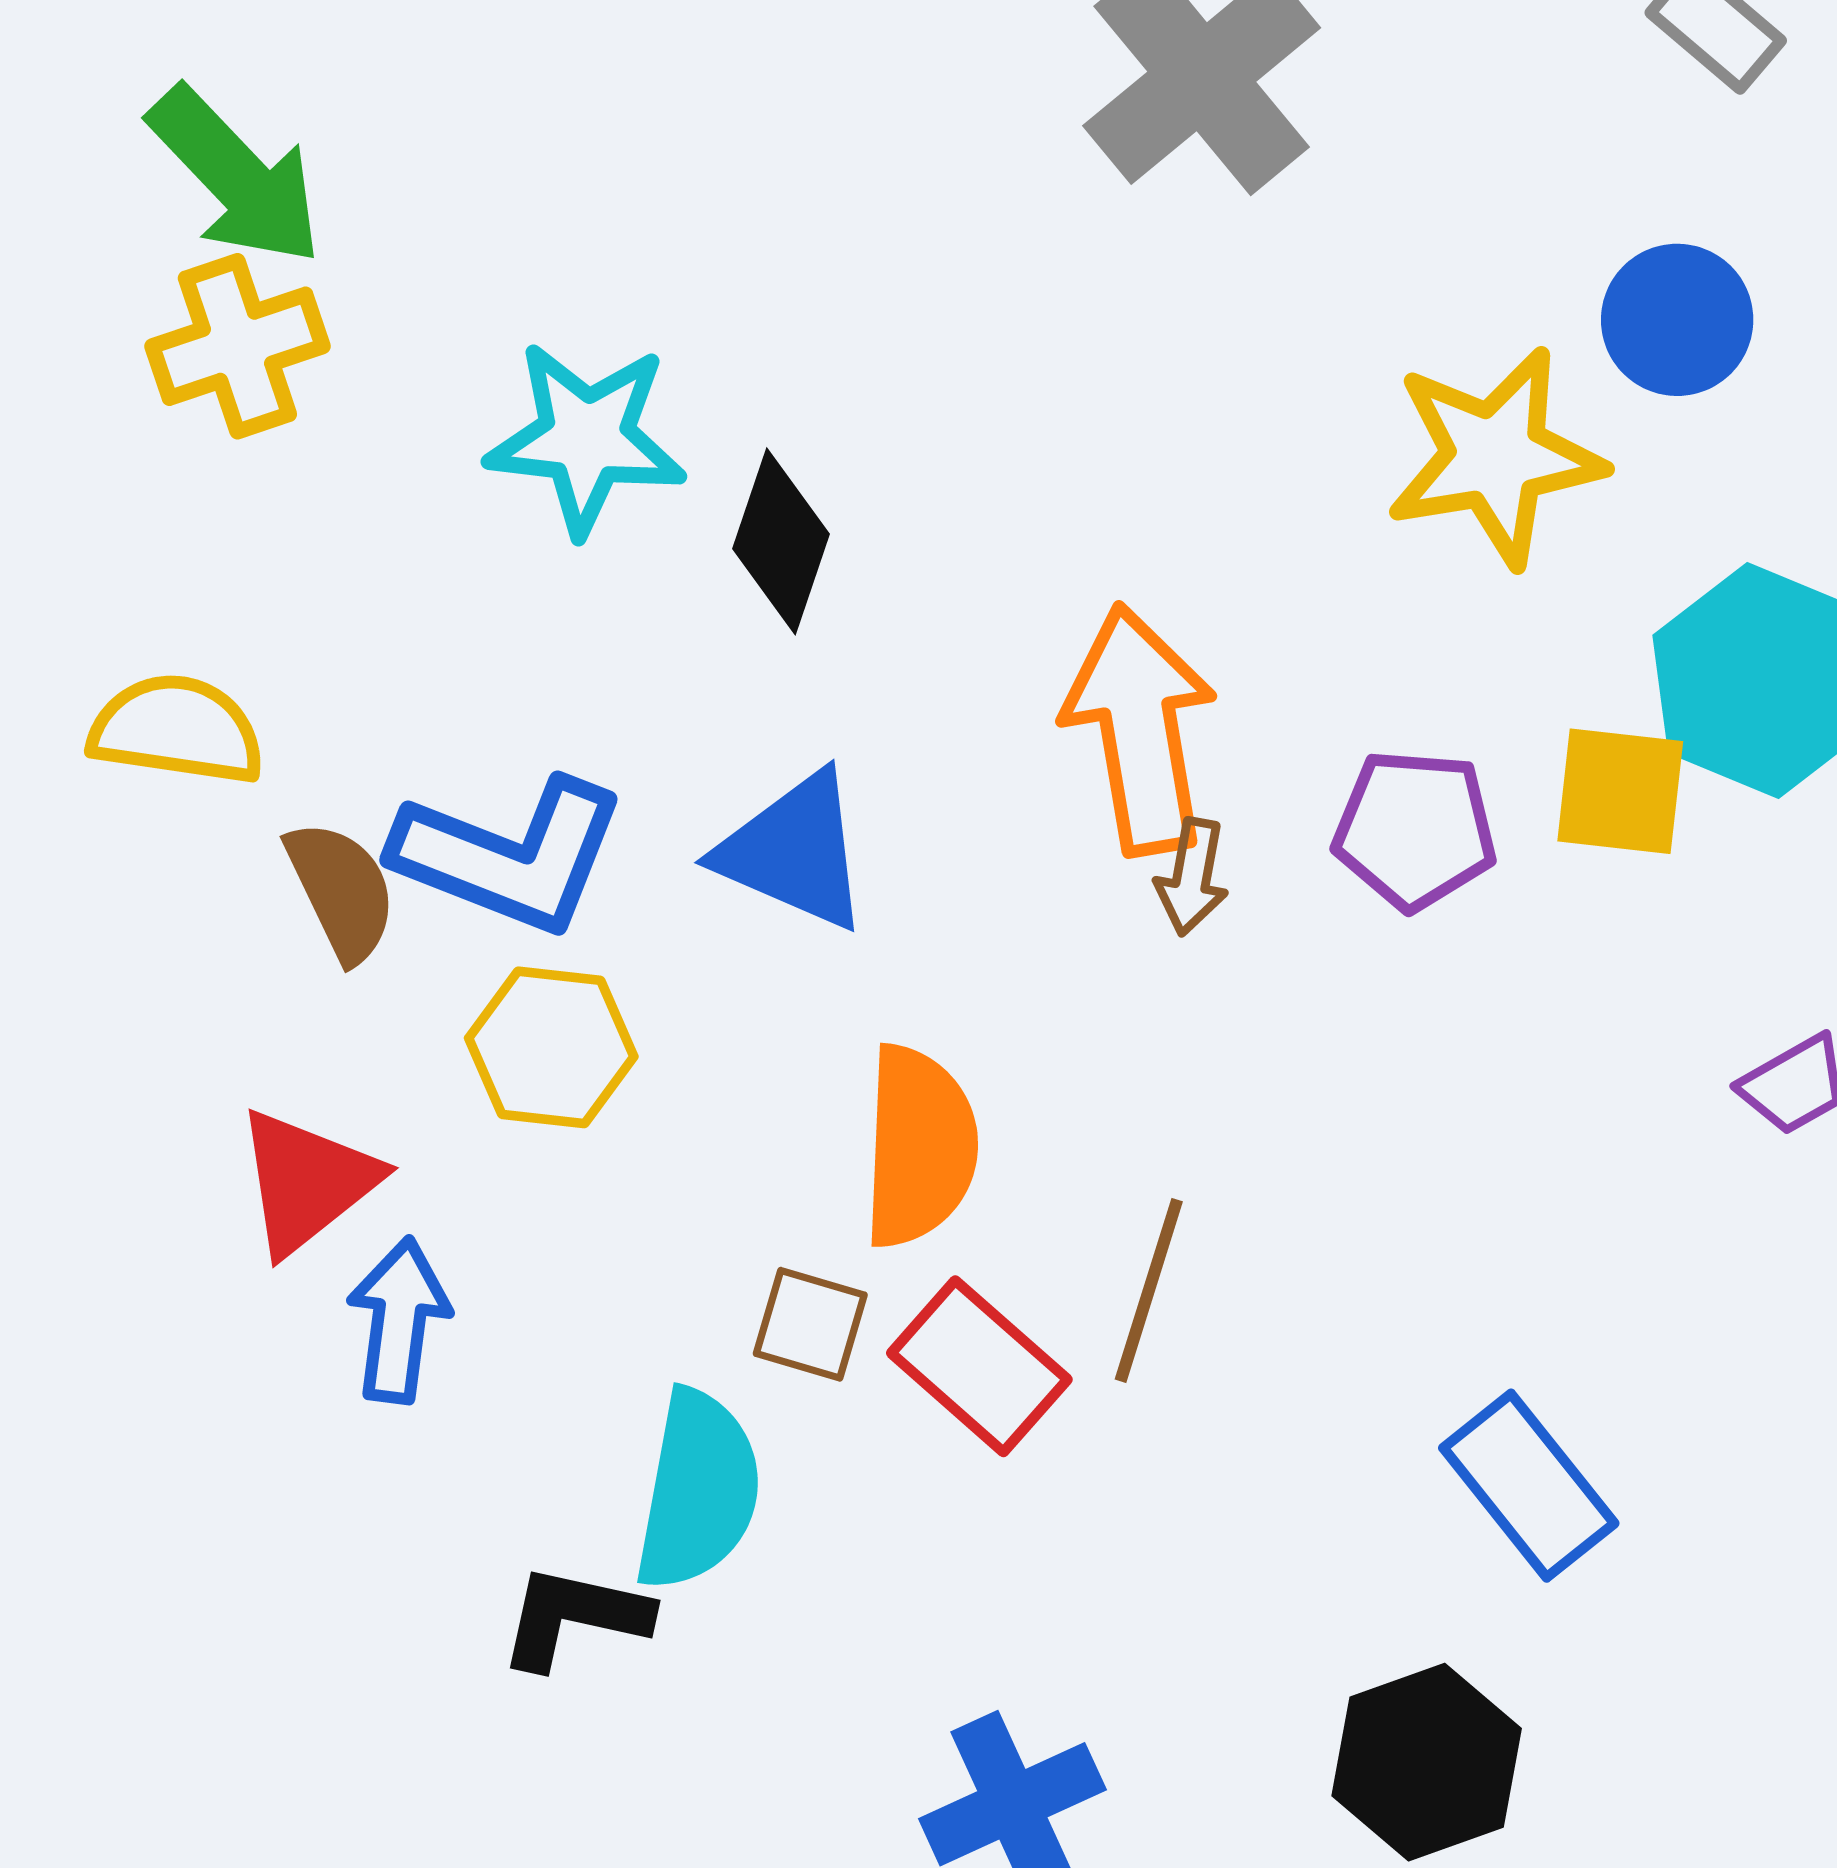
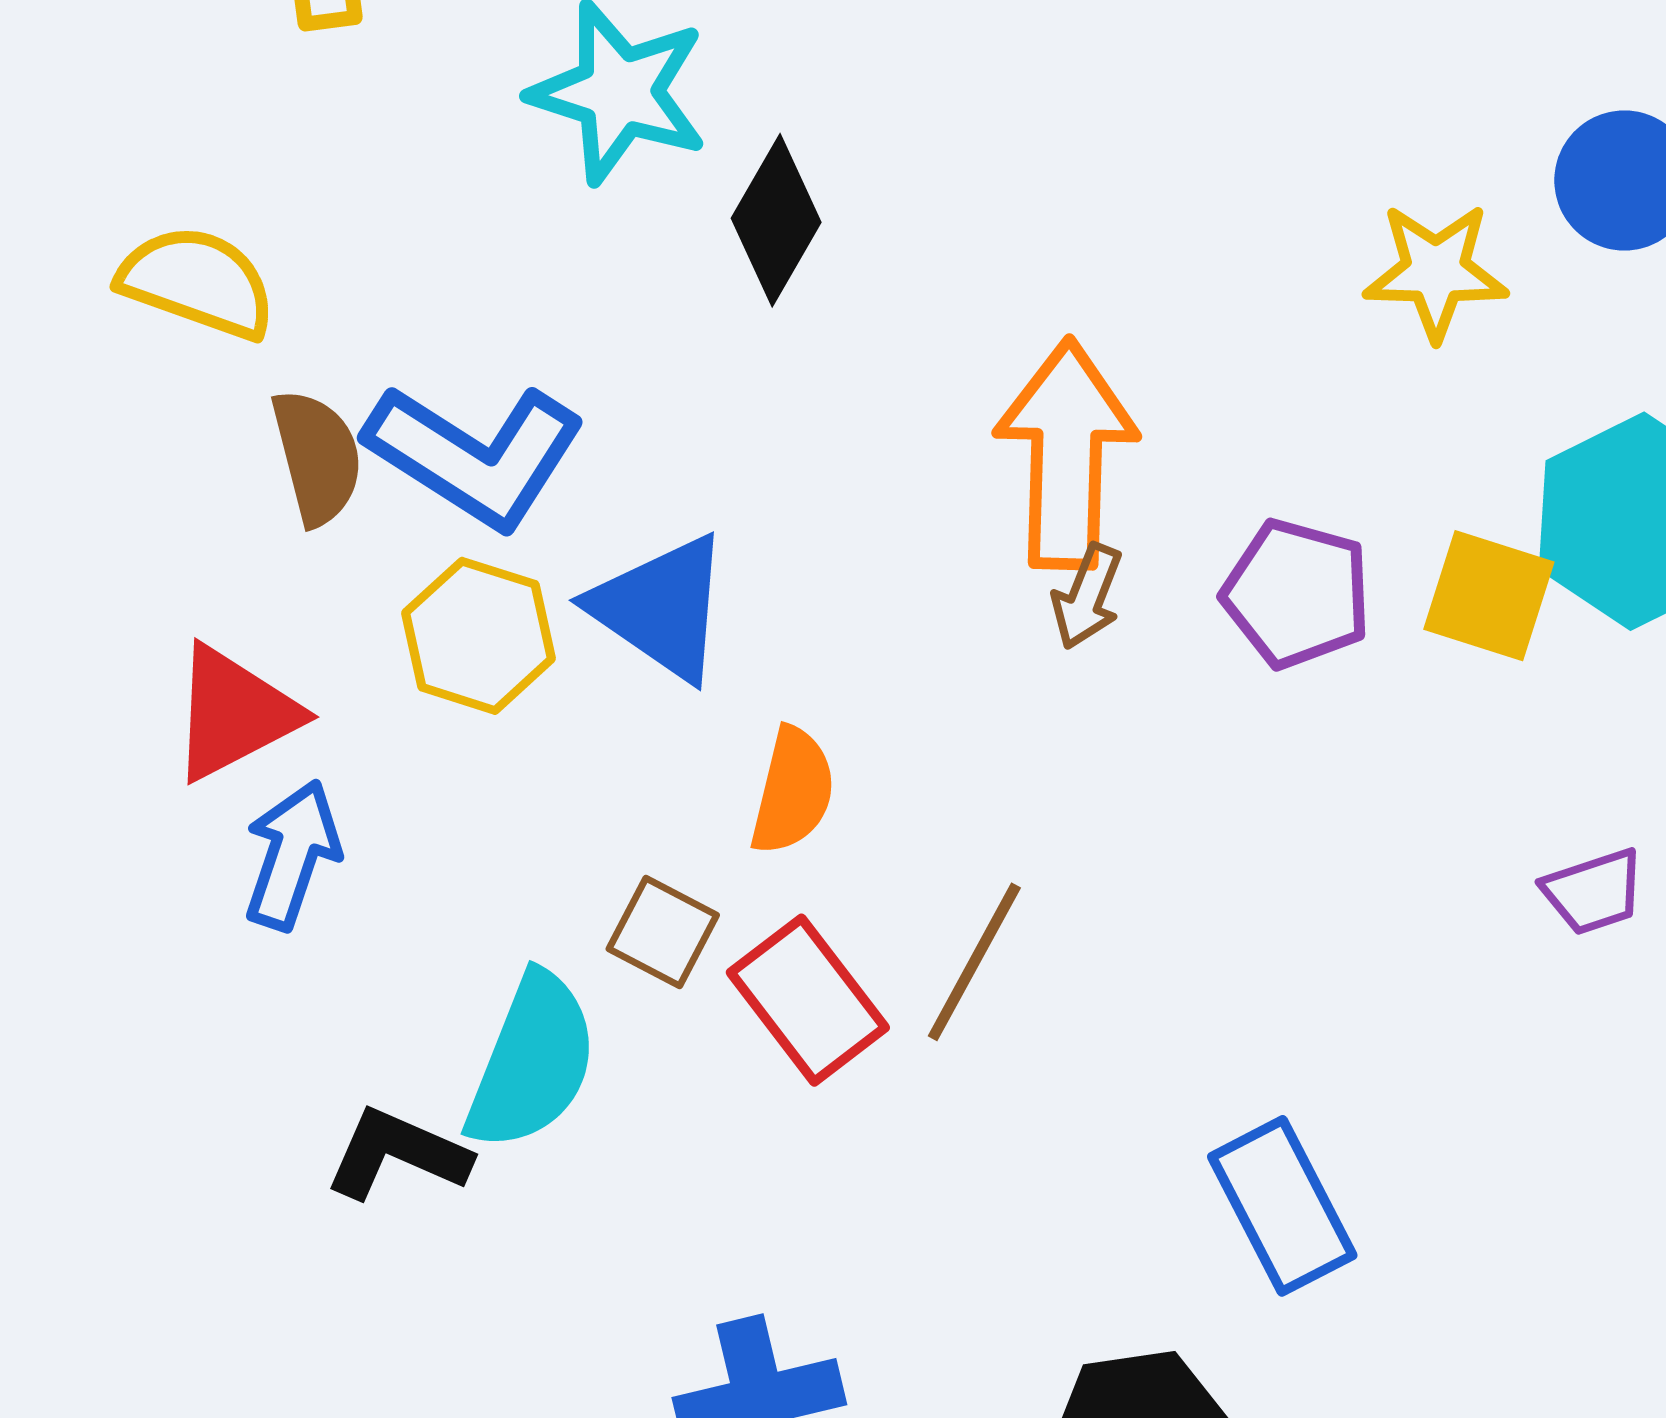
yellow star: (1495, 457) -> (1436, 271), size x0.7
blue triangle: (794, 851) -> (661, 608), moved
orange semicircle: (919, 1146) -> (793, 791), size x0.7

